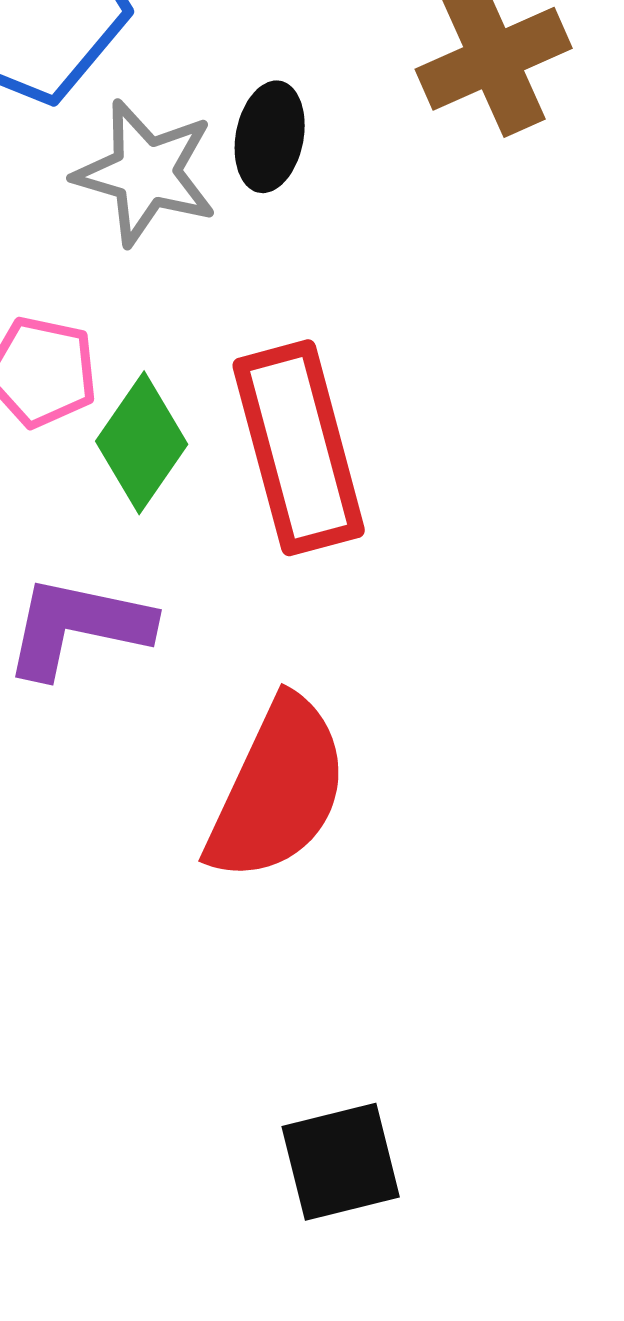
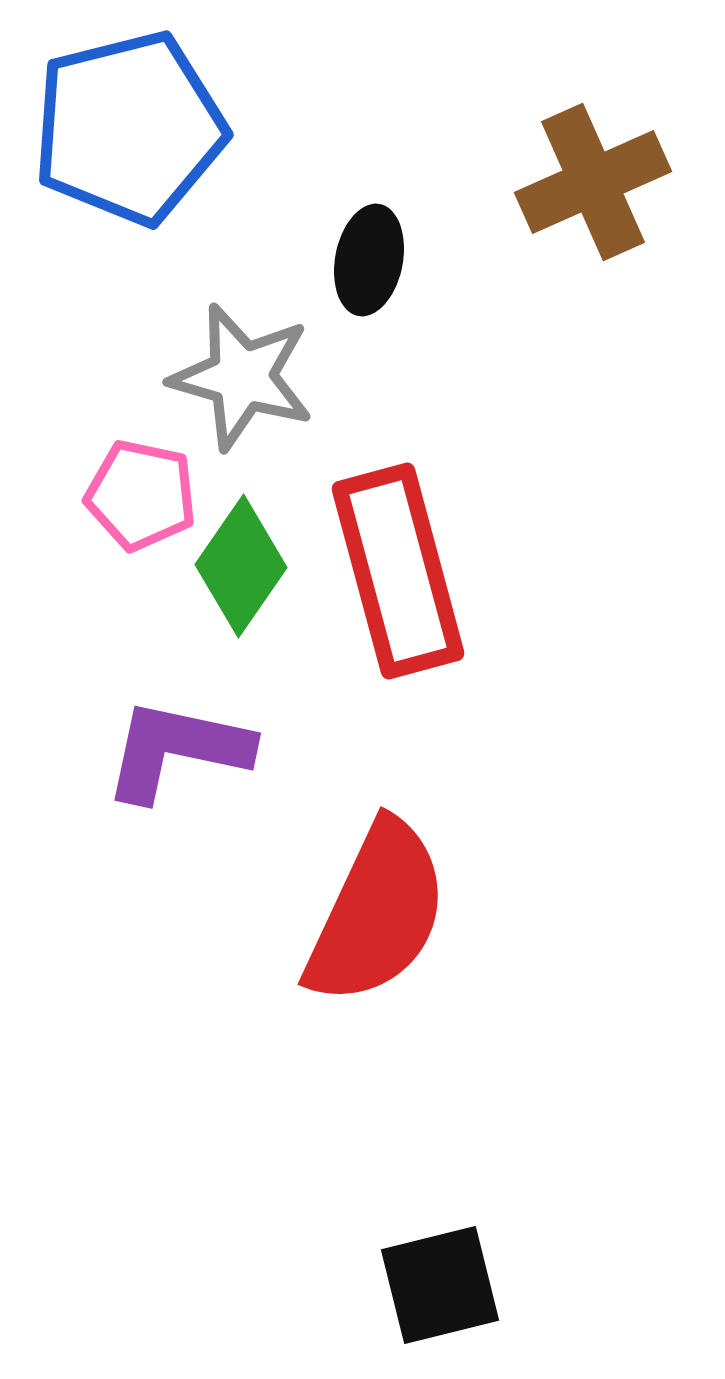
gray star: (146, 173) -> (242, 377), moved

